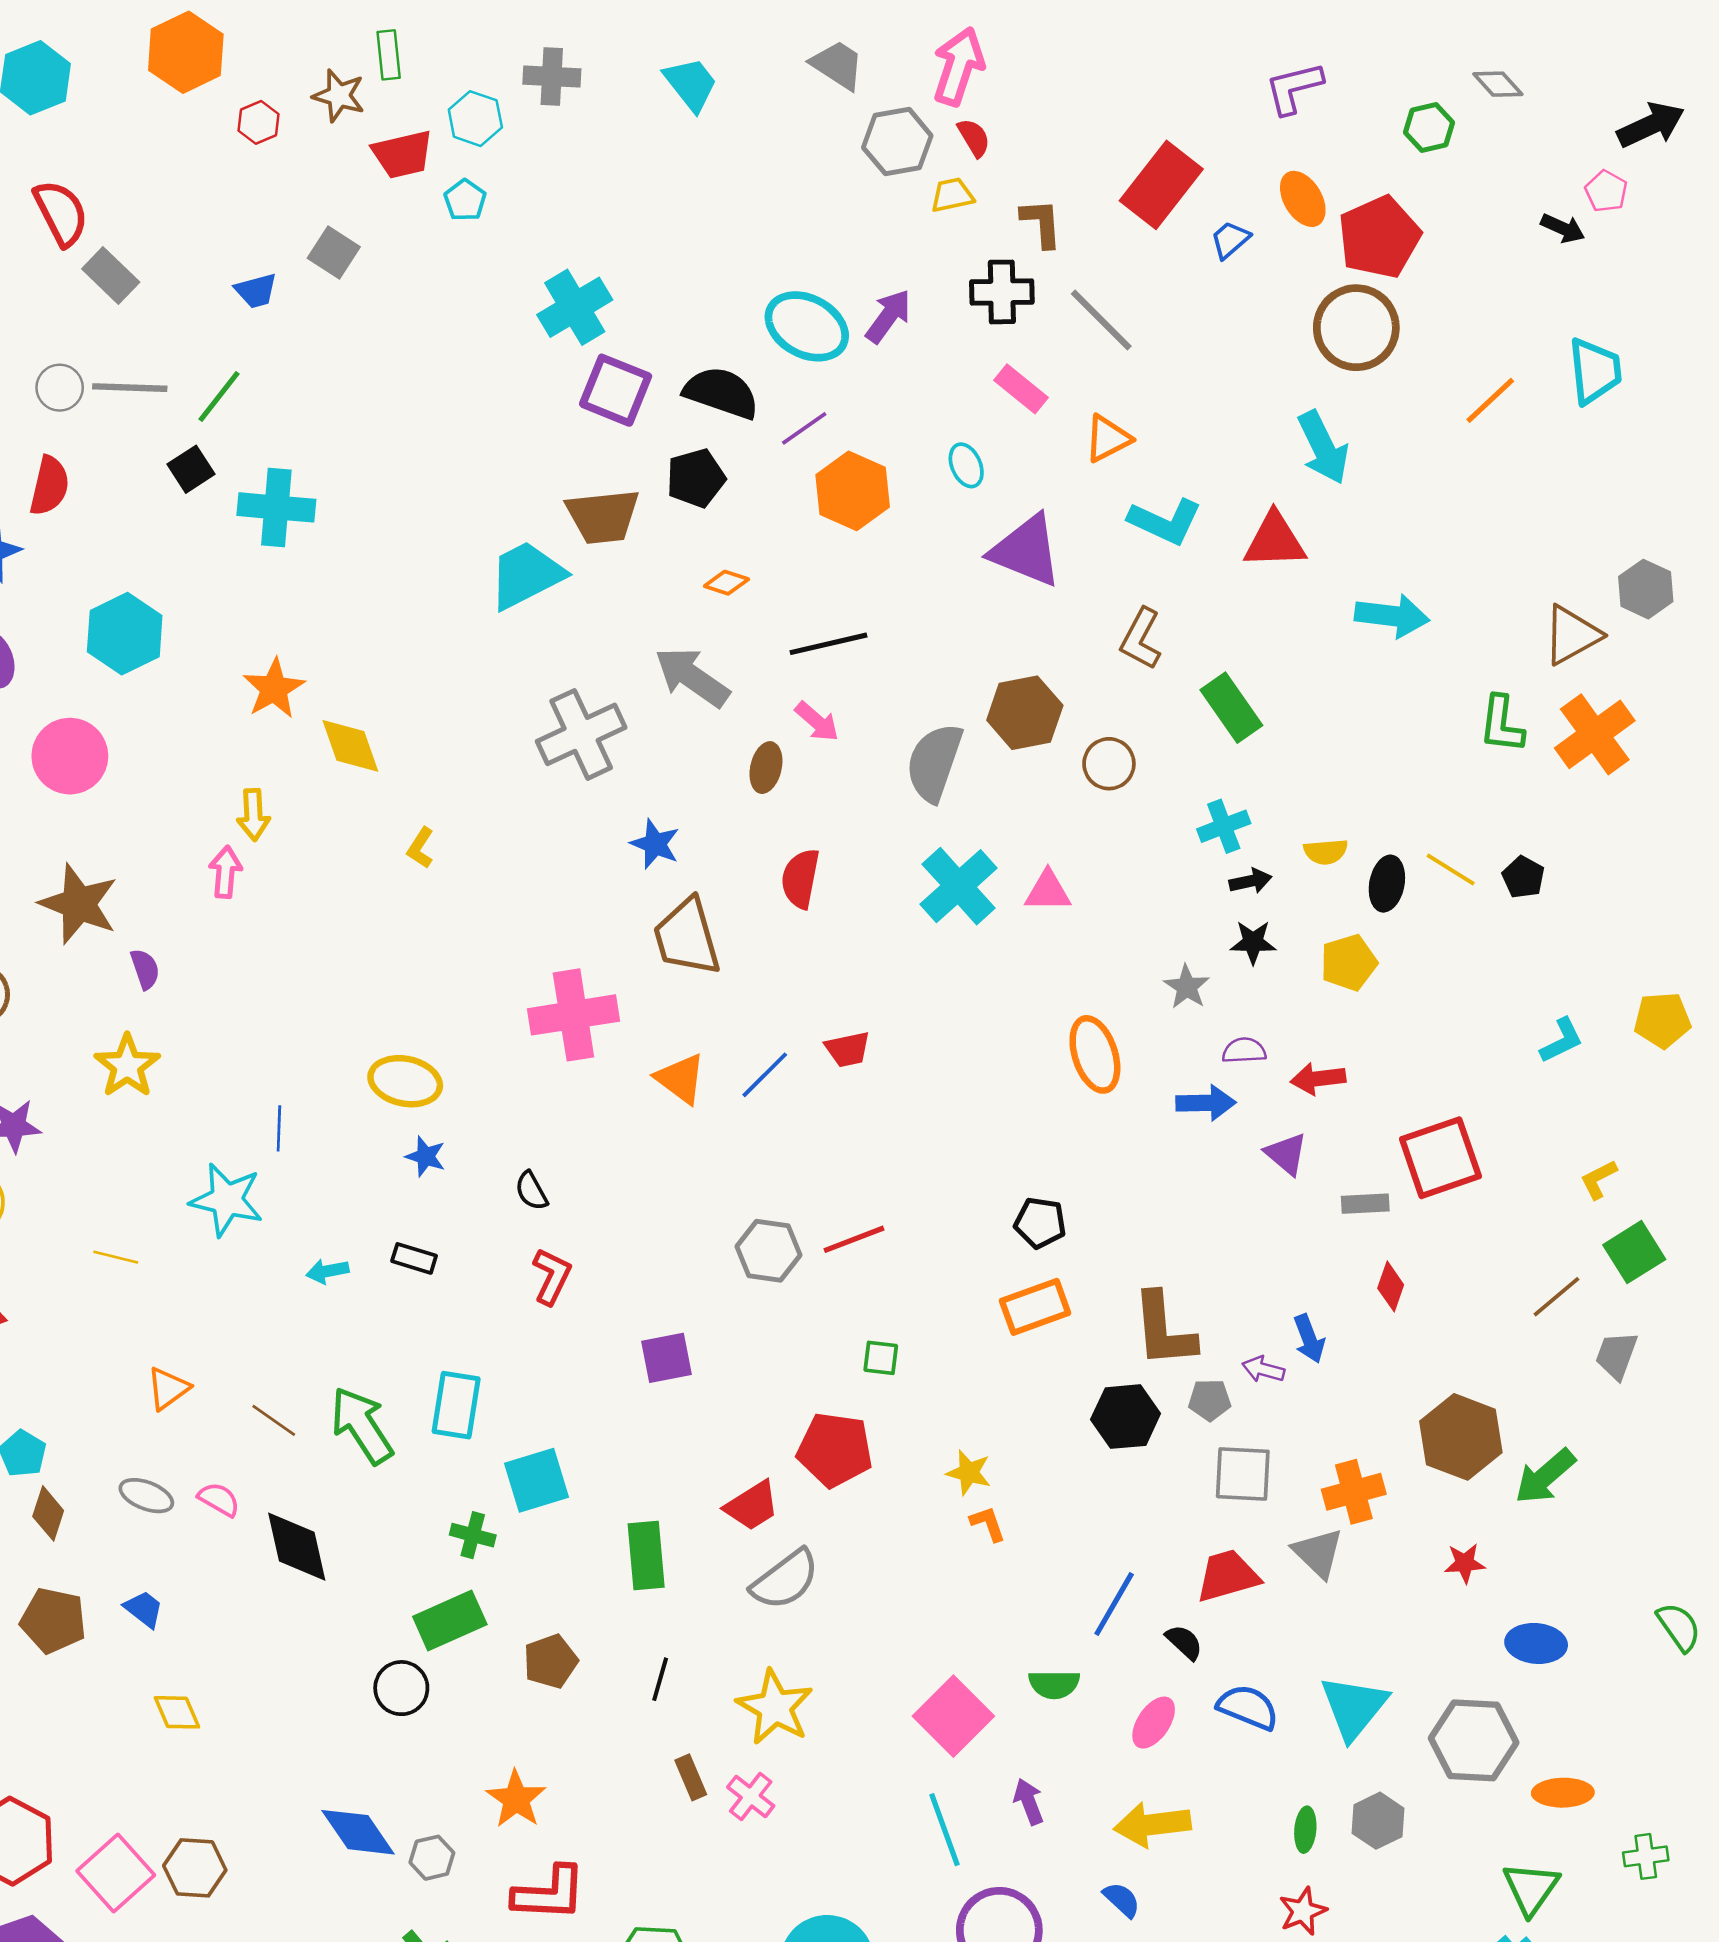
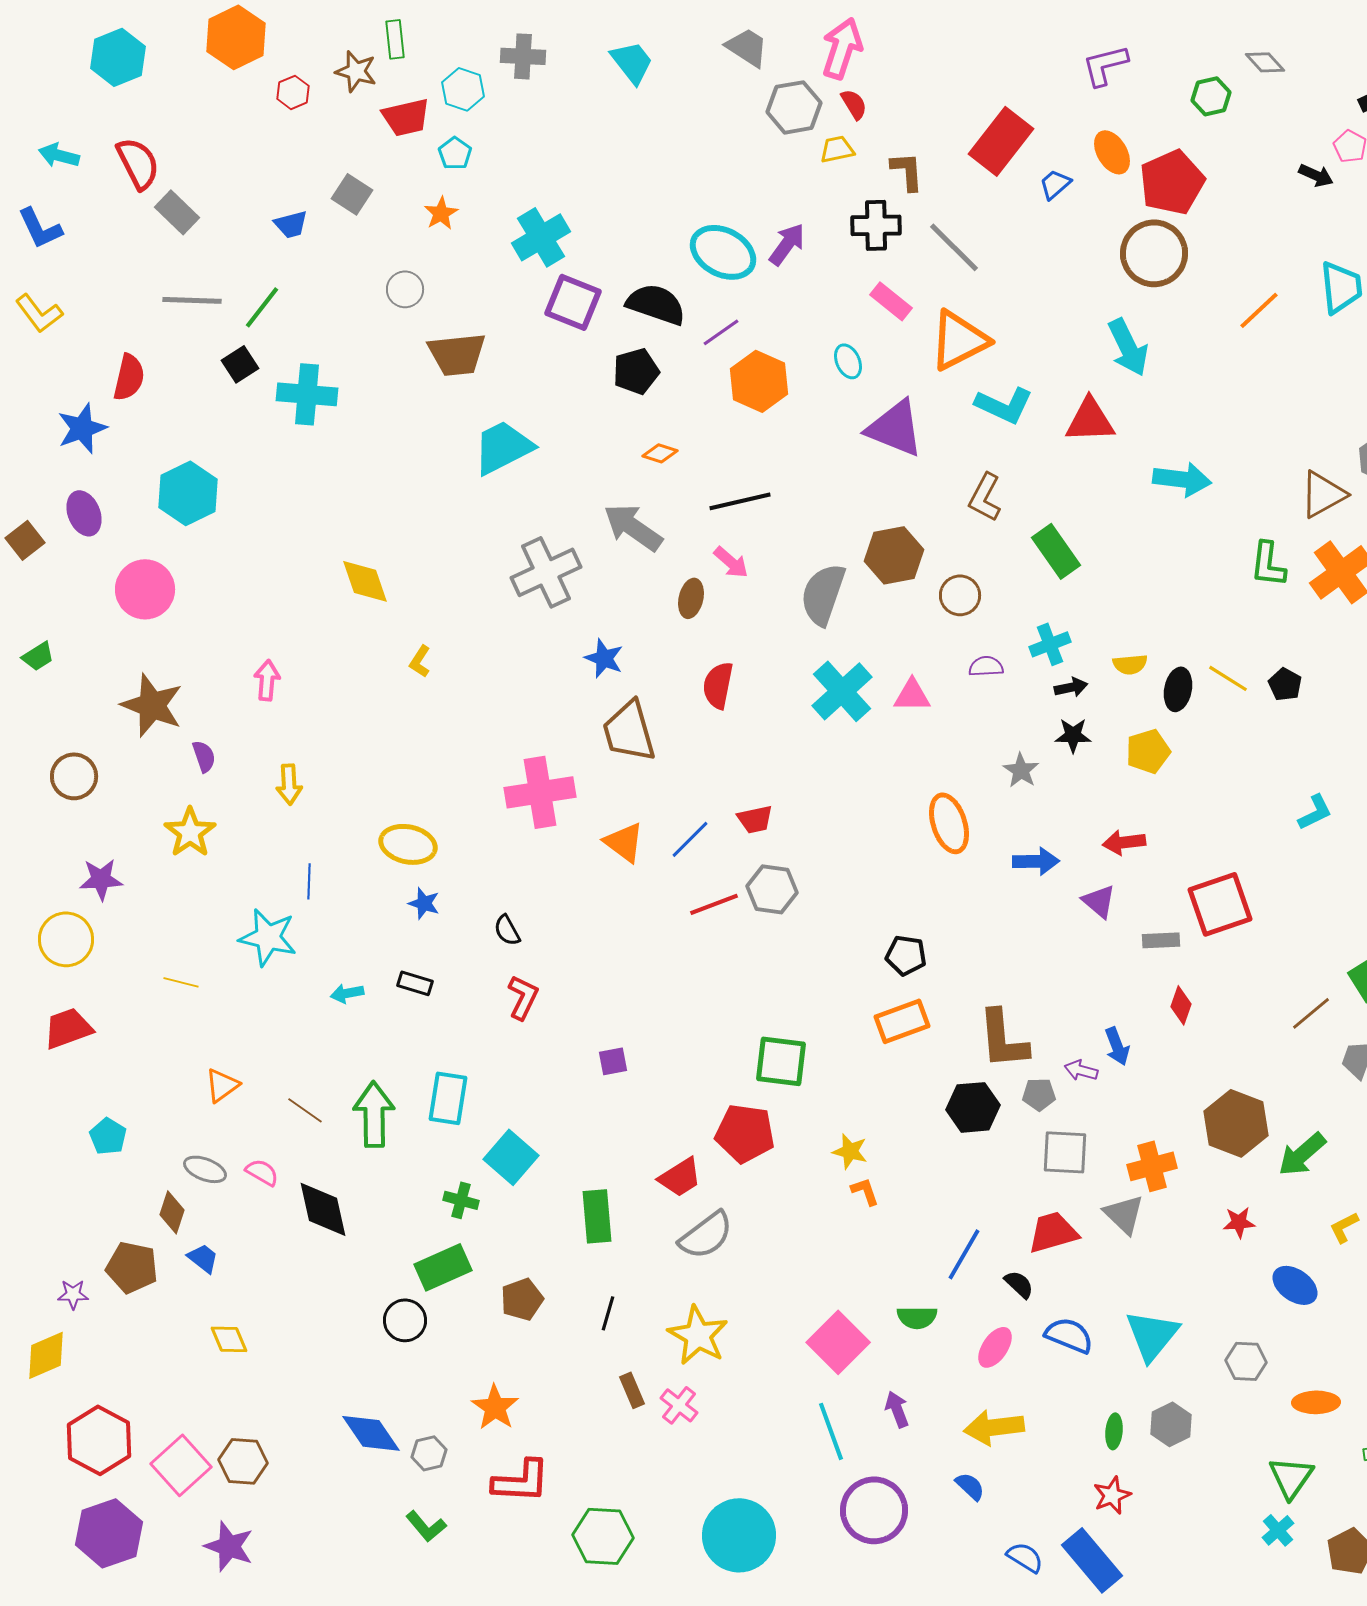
gray circle: (60, 388) -> (405, 289), moved
orange triangle: (1108, 439) -> (959, 340), size x1.6
brown trapezoid: (603, 516) -> (457, 354), moved
orange star: (274, 688) -> (441, 213), moved, size x0.7
yellow arrow: (253, 815) -> (289, 784), moved
purple semicircle: (1244, 1051) -> (986, 666), moved
yellow L-shape: (1599, 1179) -> (1344, 1227), moved
red line: (854, 1239) -> (714, 904), moved
gray hexagon: (769, 1251) -> (772, 889), moved
purple square: (667, 1358) -> (613, 1061), size x0.7
green square: (881, 1358) -> (781, 1061), size x1.8
green arrow: (362, 1425) -> (374, 1114), turned 32
cyan square: (536, 1480) -> (511, 1157), turned -32
brown diamond: (48, 1513) -> (172, 1212), moved
blue ellipse: (1536, 1643) -> (1295, 1285), turned 30
gray hexagon: (1474, 1740) -> (1246, 1361), size x0.6

